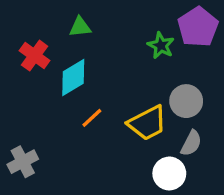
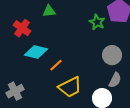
cyan diamond: (73, 77) -> (36, 52), moved, turned 45
yellow trapezoid: (147, 123) -> (70, 87), moved

